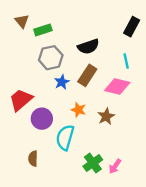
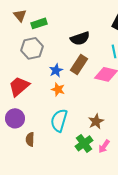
gray hexagon: (51, 58) -> (32, 48), moved
orange star: (78, 110) -> (58, 89), moved
brown star: (106, 116) -> (96, 121), moved
purple circle: (42, 119) -> (15, 118), moved

